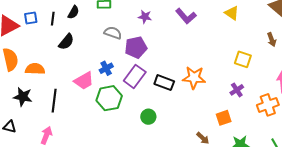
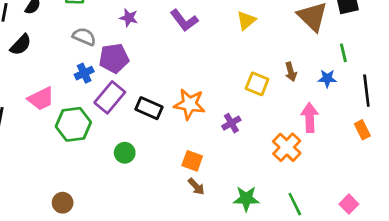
yellow triangle: (232, 13) -> (246, 20), turned 42
brown arrow: (272, 40) -> (291, 72), moved
blue cross: (106, 68) -> (84, 73), moved
purple cross: (237, 90) -> (231, 123), moved
orange cross: (268, 105) -> (287, 147), turned -30
orange square: (224, 118) -> (192, 161), moved, turned 35

